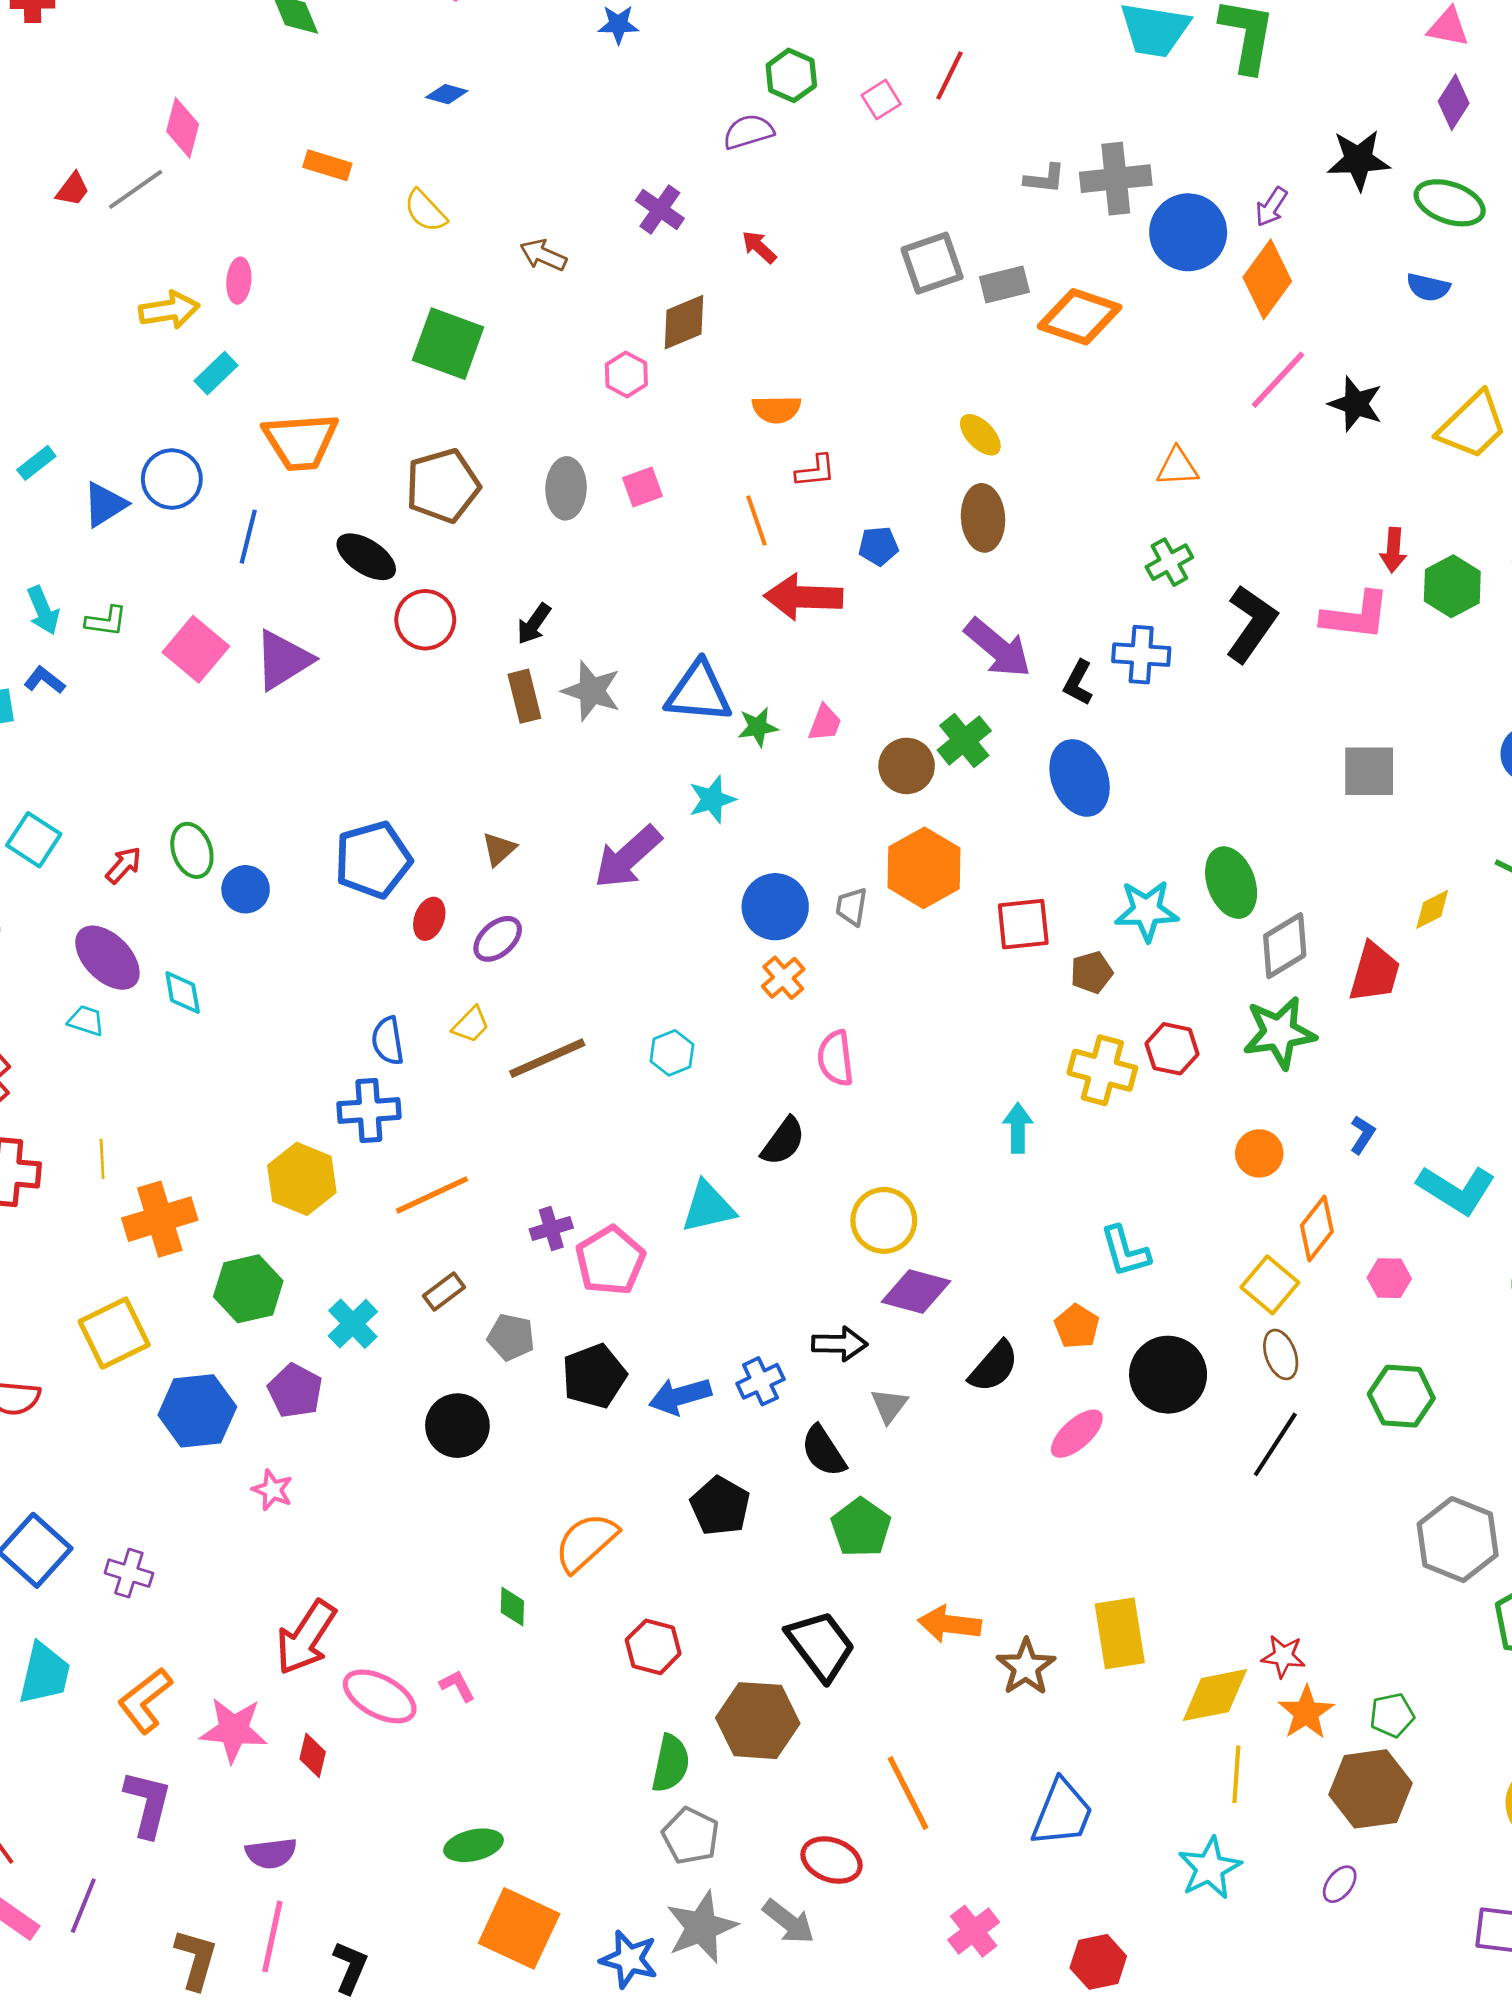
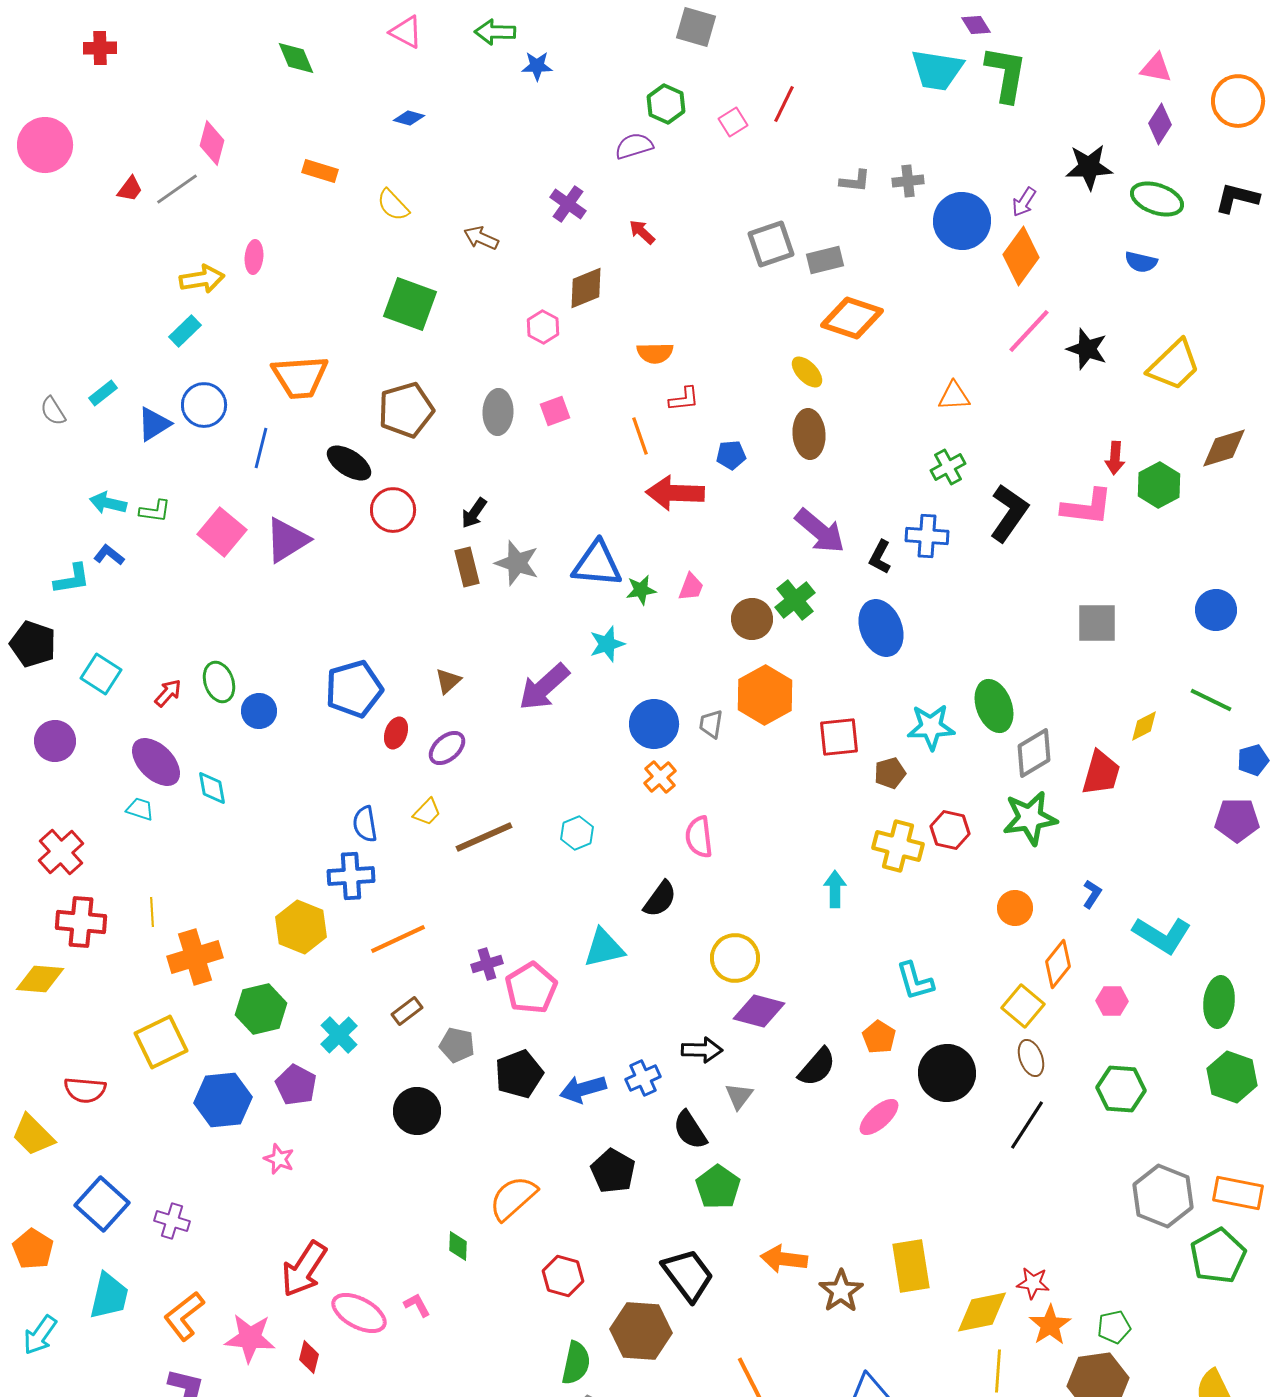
gray cross: (1116, 179) -> (908, 181), size x0.6
orange diamond: (1080, 317) -> (852, 318), moved
cyan rectangle: (216, 373) -> (185, 331), moved
cyan arrow: (43, 610) -> (108, 503), turned 126

